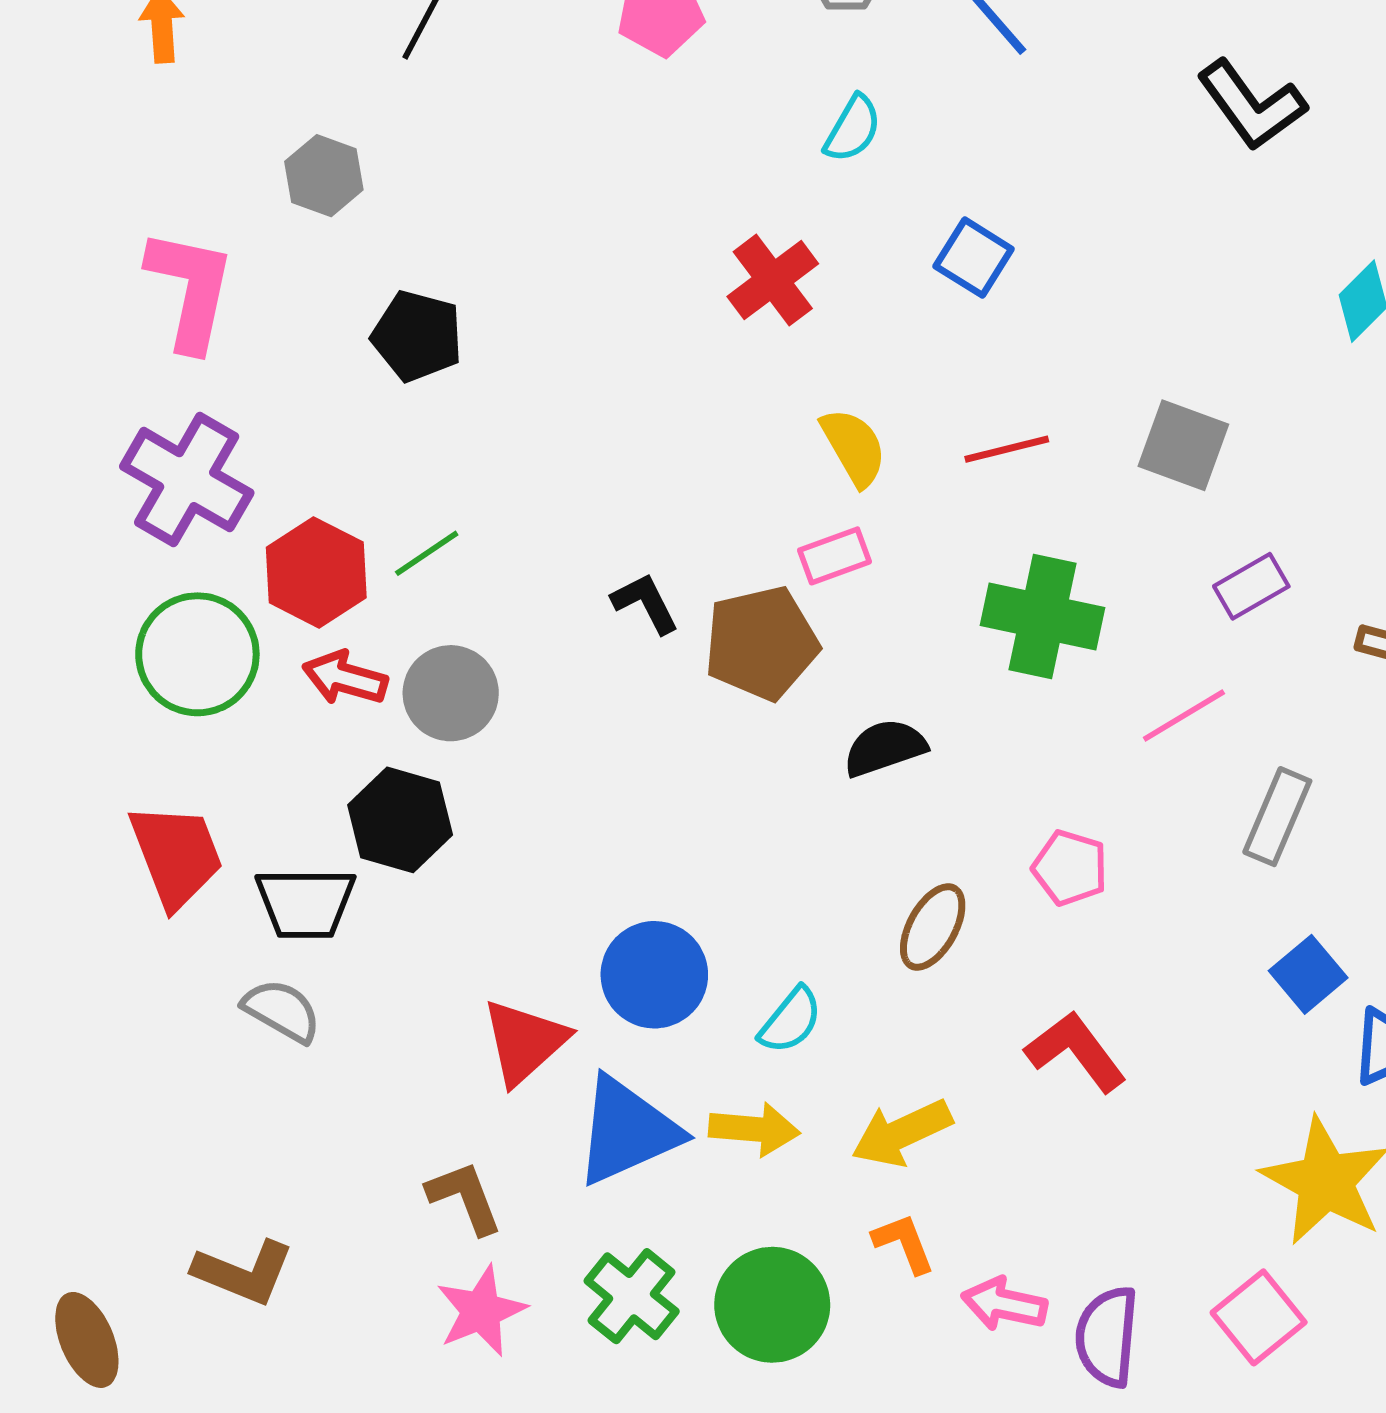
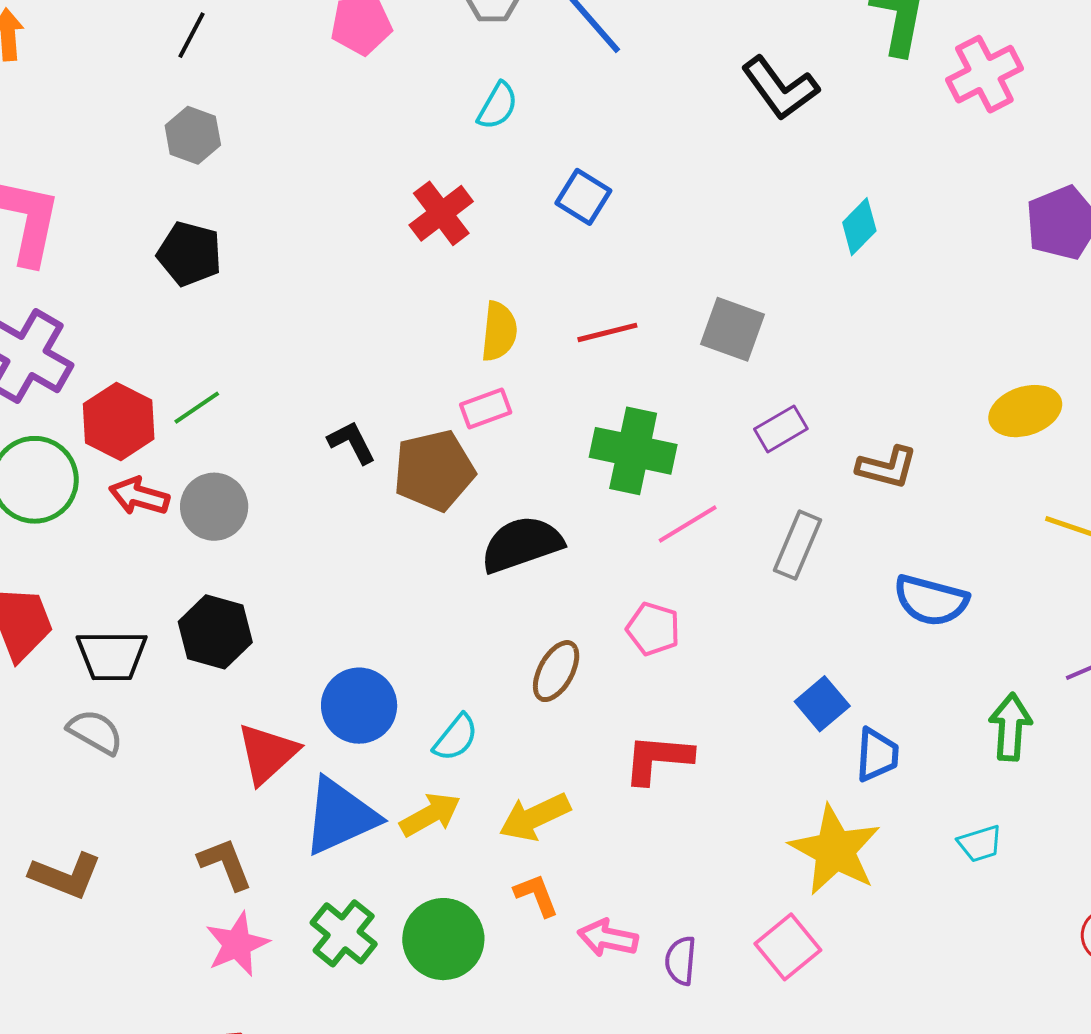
gray hexagon: (324, 176) -> (193, 135), moved
yellow semicircle: (854, 447) -> (499, 331), turned 36
pink line: (1184, 716) -> (688, 524), moved
black semicircle: (885, 748) -> (522, 544), size x1.4
gray rectangle: (1277, 817) -> (797, 545), moved
black hexagon: (400, 820) -> (215, 632), moved
red L-shape: (1076, 1051) -> (658, 759), turned -48
yellow arrow: (754, 1129) -> (430, 815), turned -34
brown L-shape: (244, 1272) -> (66, 876), moved
purple semicircle: (1107, 1337) -> (681, 961), size x0.7

